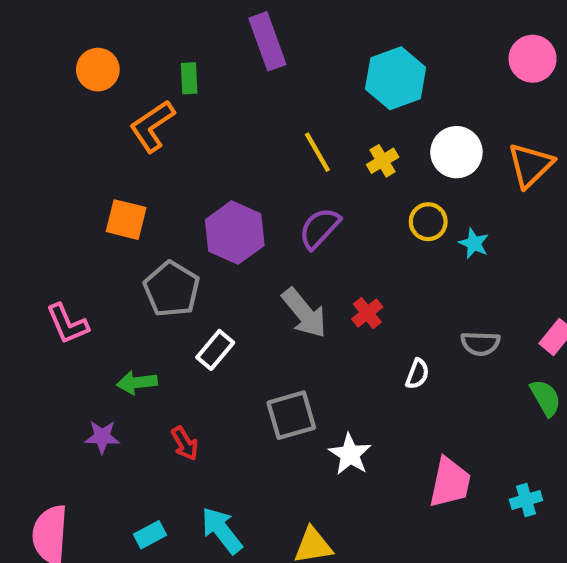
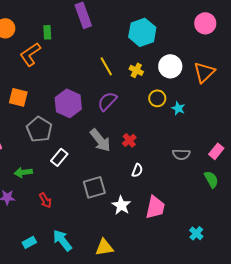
yellow cross: (383, 161) -> (136, 70), turned -32
white semicircle: (417, 374) -> (137, 170), moved
pink trapezoid: (450, 483) -> (155, 207), moved
cyan cross: (526, 500) -> (196, 233), moved, turned -32

